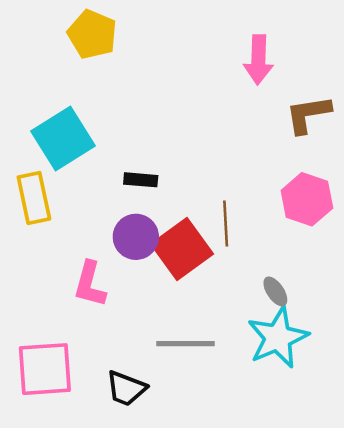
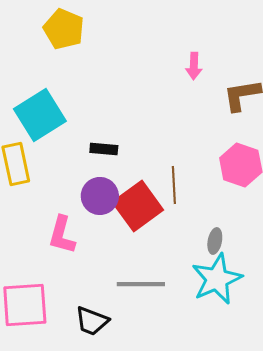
pink arrow: (258, 60) -> (194, 66), moved, size x0.7
gray ellipse: (275, 291) -> (215, 241), turned 45

